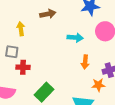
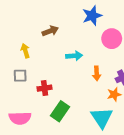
cyan arrow: (75, 38) -> (74, 56), moved
red cross: (23, 67) -> (45, 88), moved

